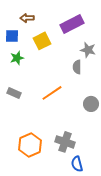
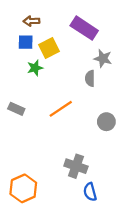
purple rectangle: (72, 24) -> (84, 28), turned 60
blue square: (12, 36) -> (26, 42), moved
green star: (17, 58) -> (35, 68), moved
orange hexagon: (30, 145) -> (23, 188), moved

